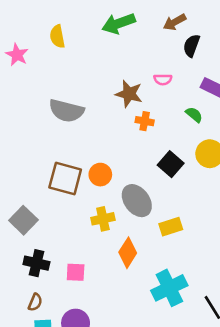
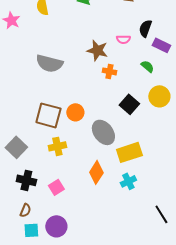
black semicircle: (191, 46) -> (145, 28), moved
yellow cross: (103, 219) -> (57, 146), moved
yellow rectangle: (171, 227) -> (129, 152), size x1.4
pink square: (76, 272) -> (56, 187), turned -35
cyan cross: (169, 288) -> (128, 181), moved, size x0.6

